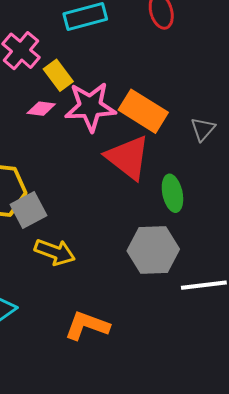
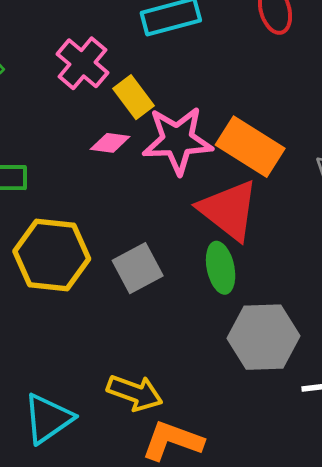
green ellipse: (172, 193) -> (221, 268), moved
gray square: (28, 210) -> (138, 268), moved
yellow arrow: (55, 252) -> (135, 393), moved

